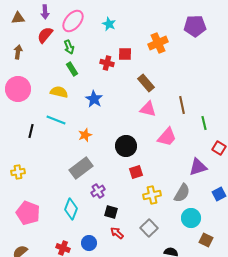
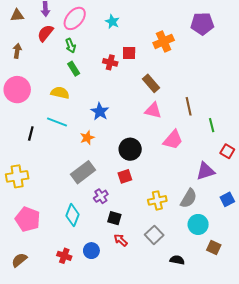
blue star: (94, 99) -> (100, 112), moved
yellow cross: (18, 172) -> (17, 176), size x1.5
red square: (136, 172) -> (125, 176), moved

